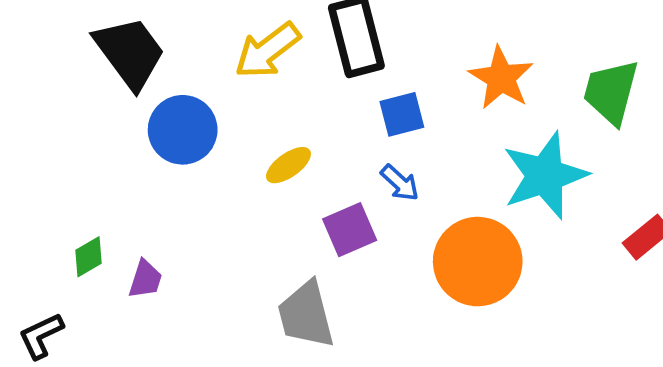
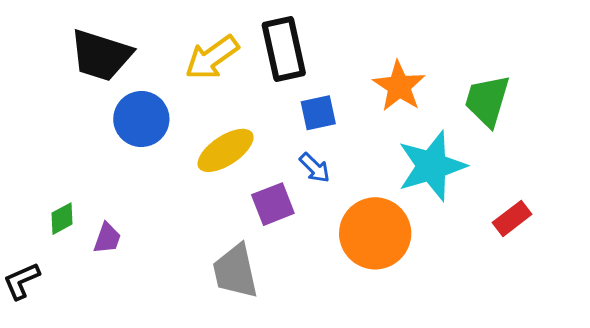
black trapezoid: (130, 52) -> (101, 55), turned 142
yellow ellipse: (288, 165) -> (226, 150), size x1.5

